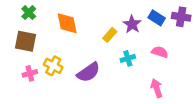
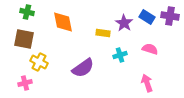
green cross: (29, 13) -> (27, 12), turned -32
yellow rectangle: (110, 35) -> (103, 33), turned 56
yellow cross: (53, 66) -> (39, 62), moved
pink cross: (30, 73) -> (25, 83), moved

